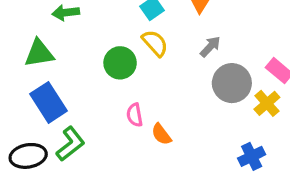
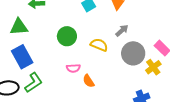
yellow semicircle: (155, 43) -> (99, 45), moved, turned -30
pink semicircle: (135, 115) -> (73, 68), turned -88

